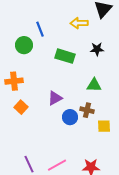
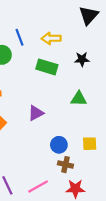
yellow arrow: (79, 23) -> (51, 38), moved
brown cross: (87, 110) -> (65, 165), moved
blue circle: (70, 117) -> (59, 145), moved

